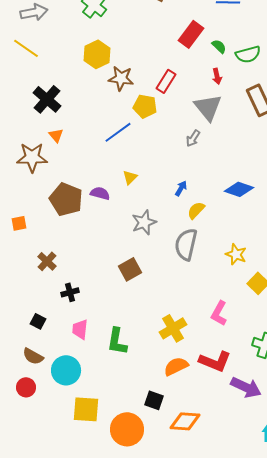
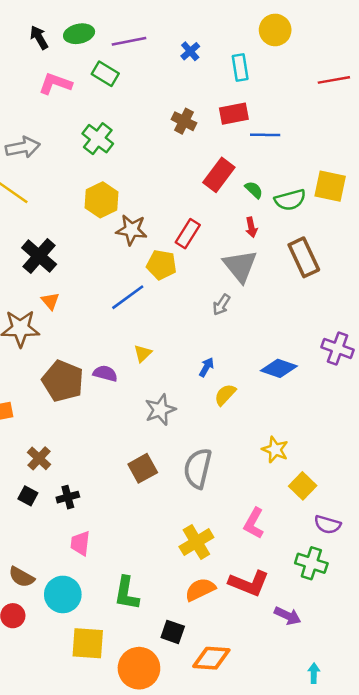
gray semicircle: (186, 244) -> (198, 468), moved
black square: (38, 321) -> (28, 496), moved
green L-shape: (117, 341) -> (126, 593), moved
purple arrow: (246, 387) -> (288, 616), size x0.7

